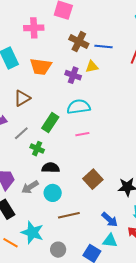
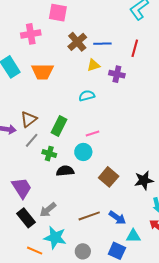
brown cross: (79, 42) -> (77, 42), turned 30
purple cross: (73, 75) -> (117, 74), moved
brown triangle: (22, 98) -> (29, 119), moved
cyan semicircle: (79, 107) -> (87, 96), moved, size x0.7
gray arrow: (30, 187) -> (48, 210), moved
cyan circle: (53, 193) -> (83, 152), moved
blue arrow: (110, 220) -> (117, 218), moved

